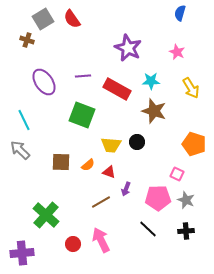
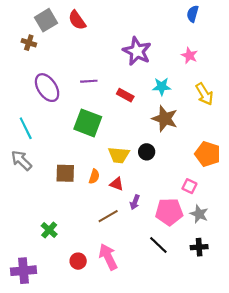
red rectangle: (117, 89) -> (125, 95), size x0.6
orange semicircle: (88, 165) -> (94, 176), turned -32
green cross: (46, 215) -> (49, 230), size x0.6

